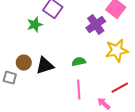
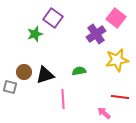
red line: (120, 88) -> (120, 97), turned 36
pink line: (79, 90) -> (63, 99), moved

